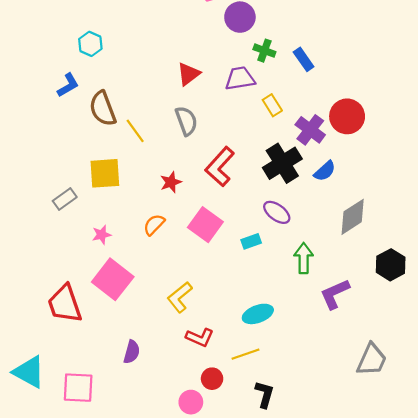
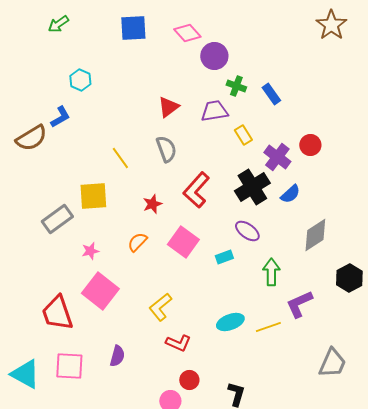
brown semicircle: (103, 109) -> (31, 138), moved, turned -100
red circle: (347, 116) -> (310, 145), size x0.7
gray rectangle: (65, 199) -> (57, 219), size x1.4
yellow line: (246, 354) -> (268, 327), moved
pink square: (78, 388) -> (69, 366), moved

